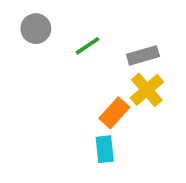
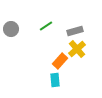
gray circle: (36, 29) -> (11, 29), moved

